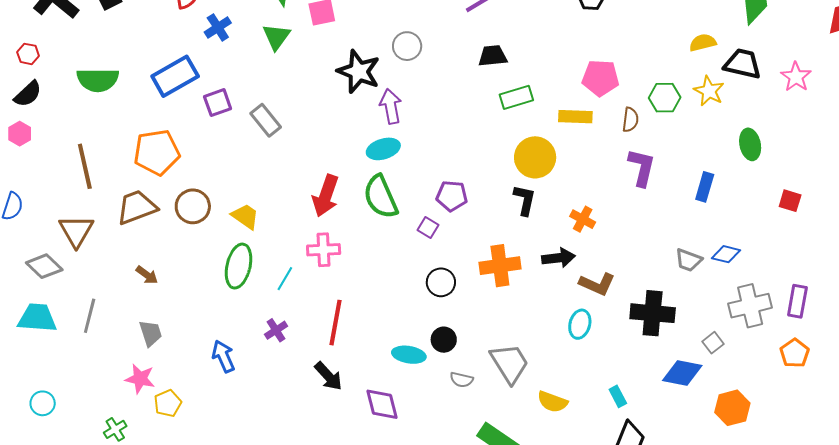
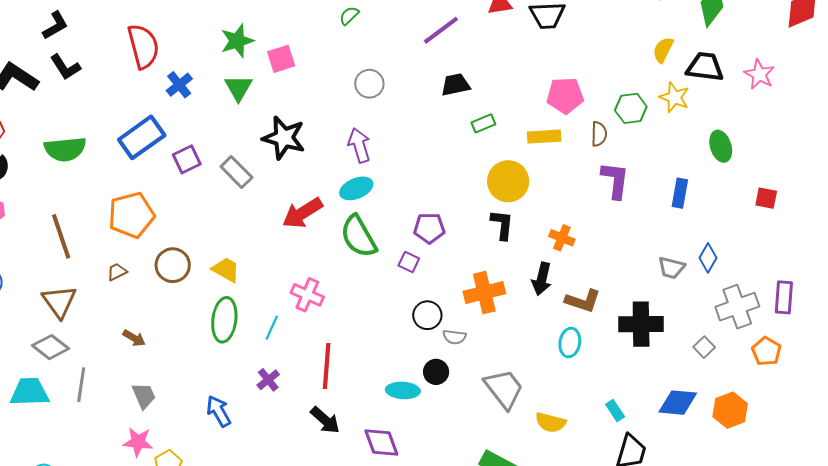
yellow semicircle: (703, 43) -> (663, 50), turned -44
black star: (359, 71) -> (284, 138), moved
green rectangle: (516, 97) -> (483, 123), size x0.7
red arrow: (326, 196) -> (302, 213), moved, turned 45
brown trapezoid: (137, 207) -> (117, 272), size x0.5
pink cross: (324, 250) -> (307, 295), turned 32
blue diamond: (726, 254) -> (708, 258), turned -68
black arrow: (558, 258) -> (542, 279), turned 116
gray diamond: (44, 266) -> (50, 347), moved
orange pentagon: (795, 353) -> (766, 351), moved
blue diamond: (682, 373) -> (678, 403), moved
gray semicircle: (462, 380) -> (454, 337), moved

